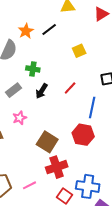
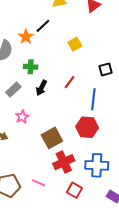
orange star: (26, 31) -> (26, 37), moved
brown square: (47, 142) -> (52, 138), turned 35
pink line: (29, 185) -> (39, 183), turned 56
blue cross: (88, 186) -> (97, 165), moved

